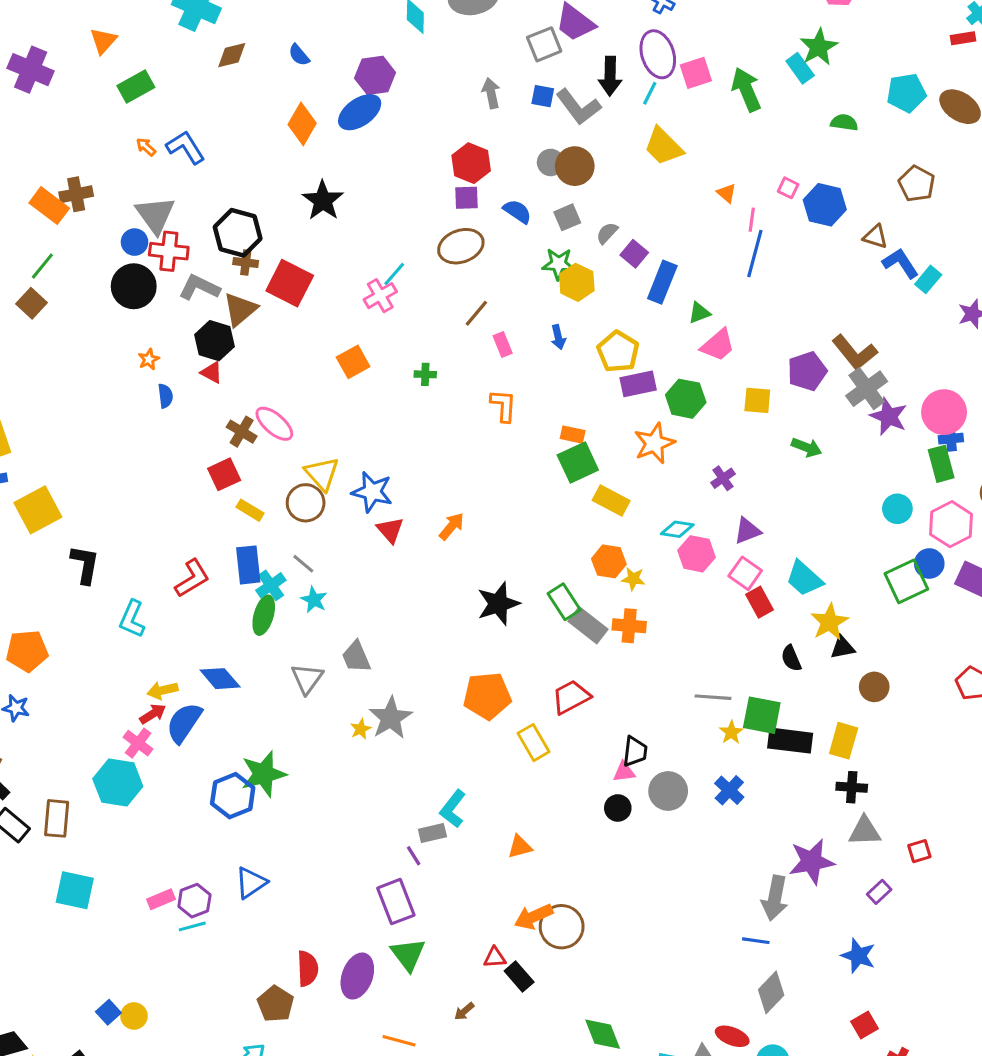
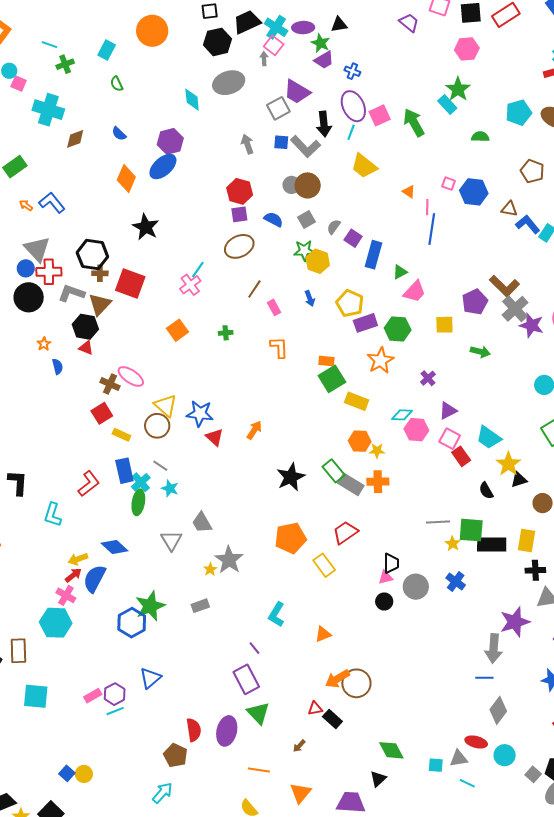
gray rectangle: (432, 833) -> (200, 606), moved

